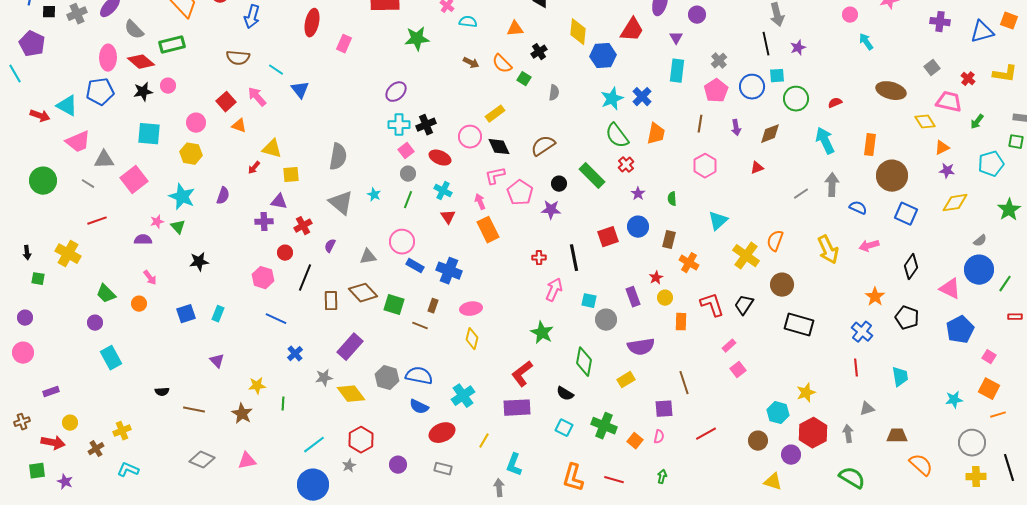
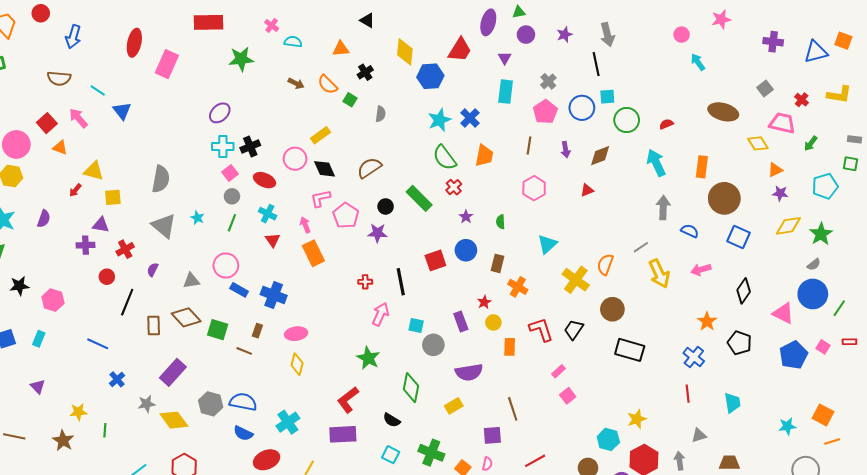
pink rectangle: (344, 44) -> (167, 64), size x1.5
purple star: (798, 48) -> (565, 35), moved
pink circle: (196, 123) -> (16, 144), size x1.4
gray line: (801, 194) -> (641, 247), moved
green star: (1009, 210) -> (821, 234), moved
pink hexagon: (263, 278) -> (53, 300), moved
pink square: (989, 357) -> (823, 347), moved

